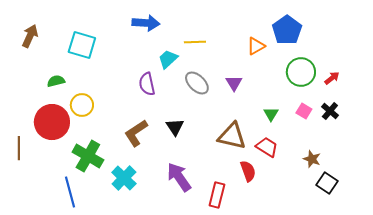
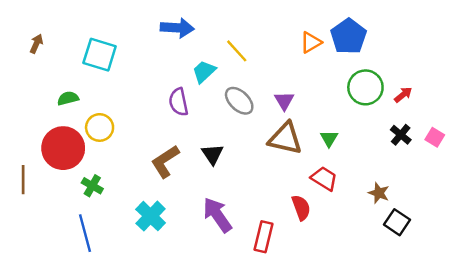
brown arrow: (30, 36) -> (36, 44), size x0.7
yellow line: (195, 42) -> (237, 51), turned 50
orange triangle: (256, 46) -> (311, 42), moved
pink square: (304, 111) -> (435, 137), moved
brown triangle: (232, 136) -> (285, 138), moved
green cross: (88, 156) -> (92, 186), moved, size x0.6

